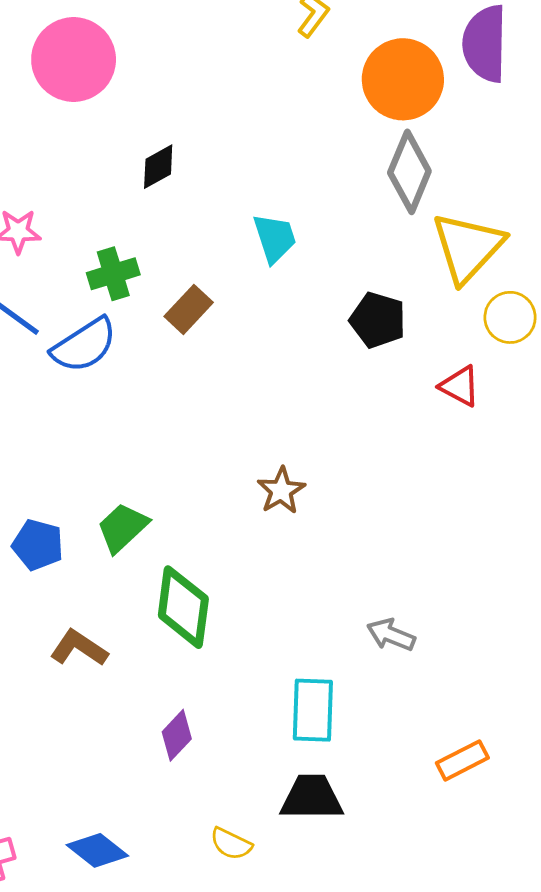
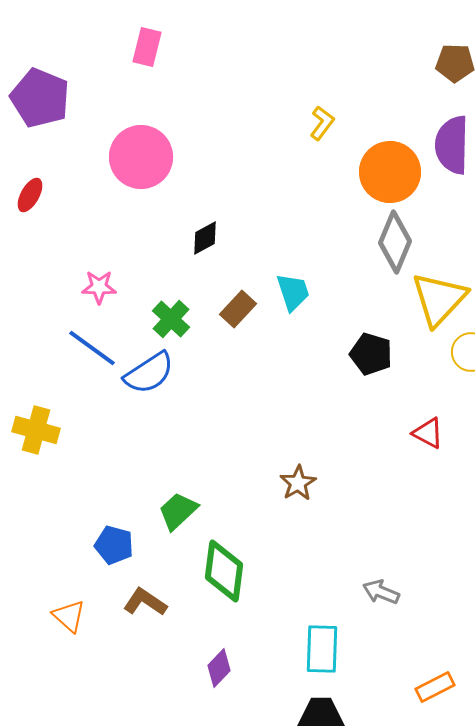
green cross: (113, 274) -> (171, 319), turned -30
brown rectangle: (189, 309) -> (238, 309), moved
red triangle: (460, 386) -> (428, 433), moved
blue pentagon: (38, 545) -> (114, 545), moved

